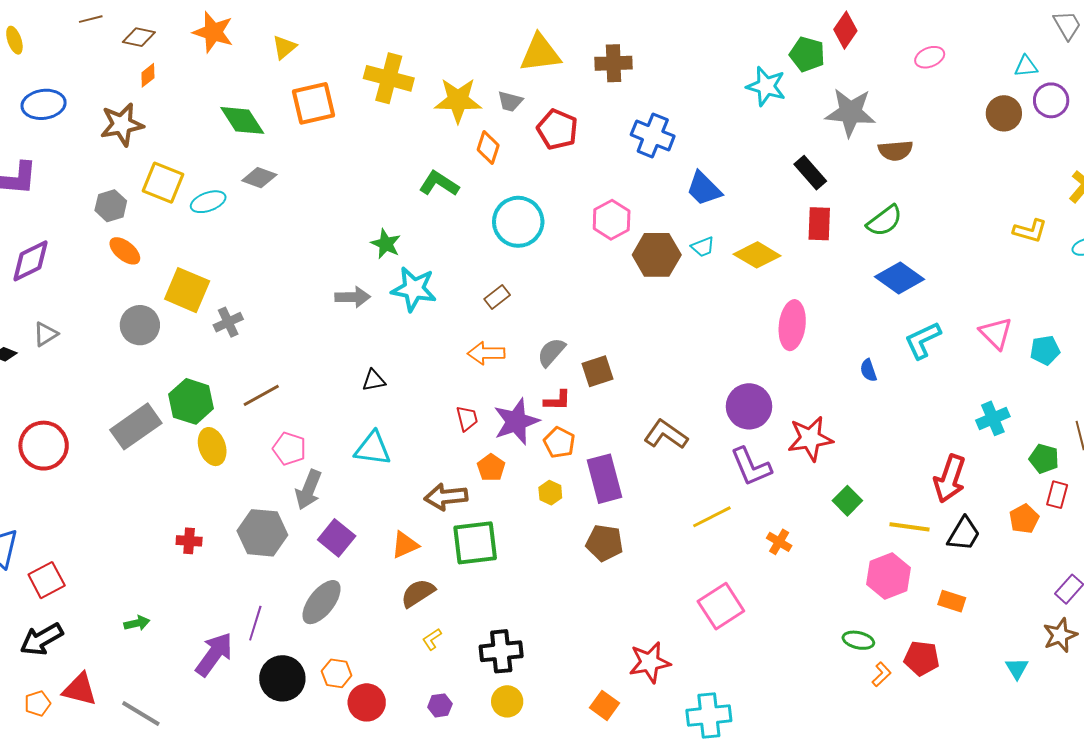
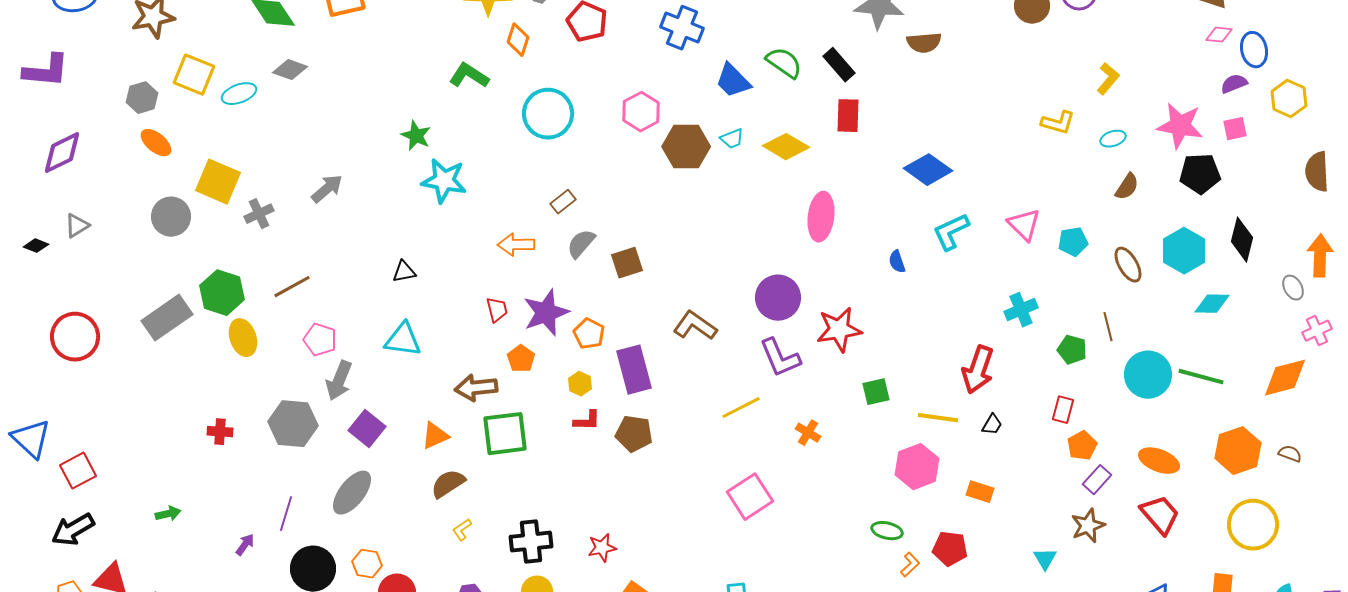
green semicircle: (884, 221) -> (784, 63), moved, turned -108
gray arrow: (353, 297) -> (327, 189), moved, turned -40
brown rectangle: (497, 297) -> (563, 202), moved
red L-shape: (557, 400) -> (587, 421), moved
red rectangle: (1057, 495) -> (1063, 410), moved
green square: (847, 501) -> (876, 392), turned 32
orange pentagon: (1024, 519) -> (1082, 446), moved
black trapezoid: (964, 534) -> (992, 425), size x0.6
purple arrow: (214, 654) -> (245, 545), size x0.5
red star: (650, 662) -> (602, 548), moved, size x0.7

